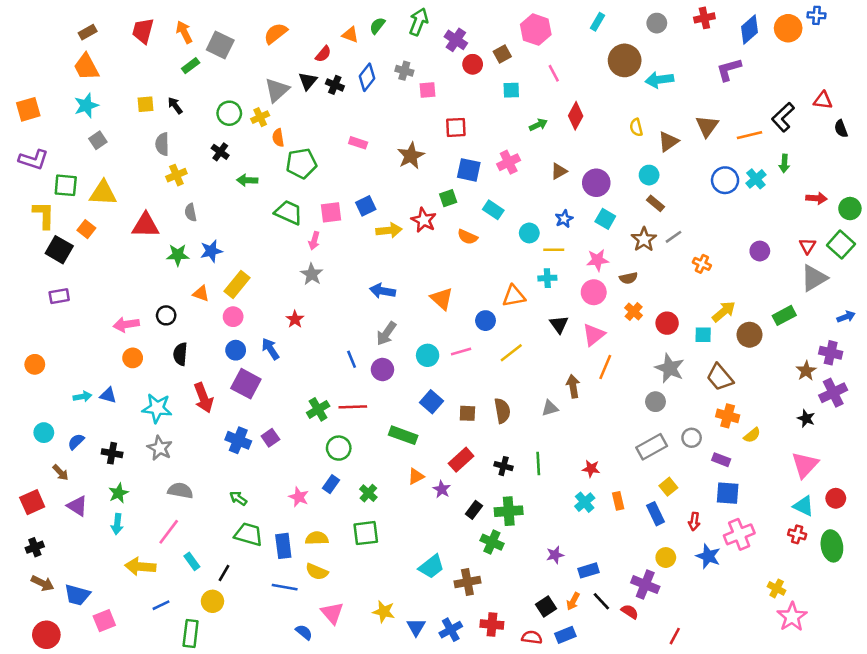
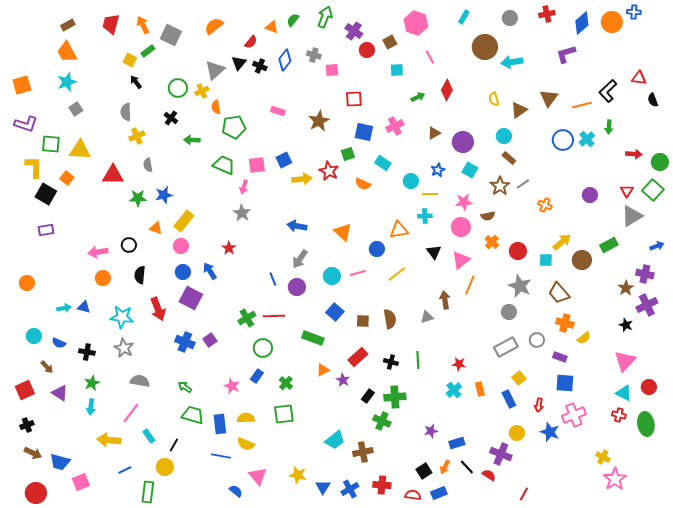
yellow square: (146, 104) -> (130, 60), moved, turned 32
blue semicircle: (76, 442) -> (59, 343), turned -112

